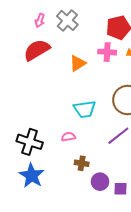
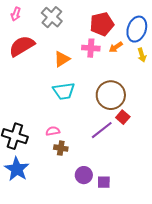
pink arrow: (40, 20) -> (16, 14), moved
cyan trapezoid: (85, 109) -> (64, 91), moved
brown cross: (82, 163) -> (61, 148), moved

